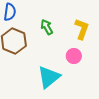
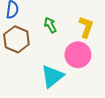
pink circle: (74, 56) -> (78, 55), size x1.6

